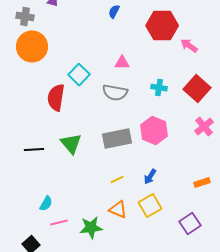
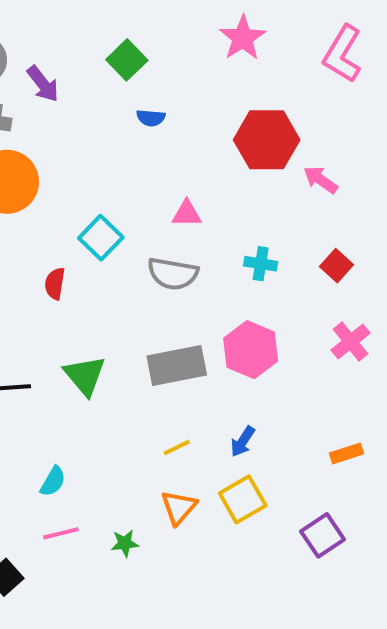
blue semicircle: (114, 12) -> (151, 118), moved, turned -112
red square: (197, 89) -> (337, 266), size x0.6
red semicircle: (56, 98) -> (55, 284), size x0.6
cyan semicircle: (46, 204) -> (53, 481), moved
orange triangle: (118, 210) -> (179, 507), turned 48
green star: (91, 228) -> (125, 543), size x0.6

